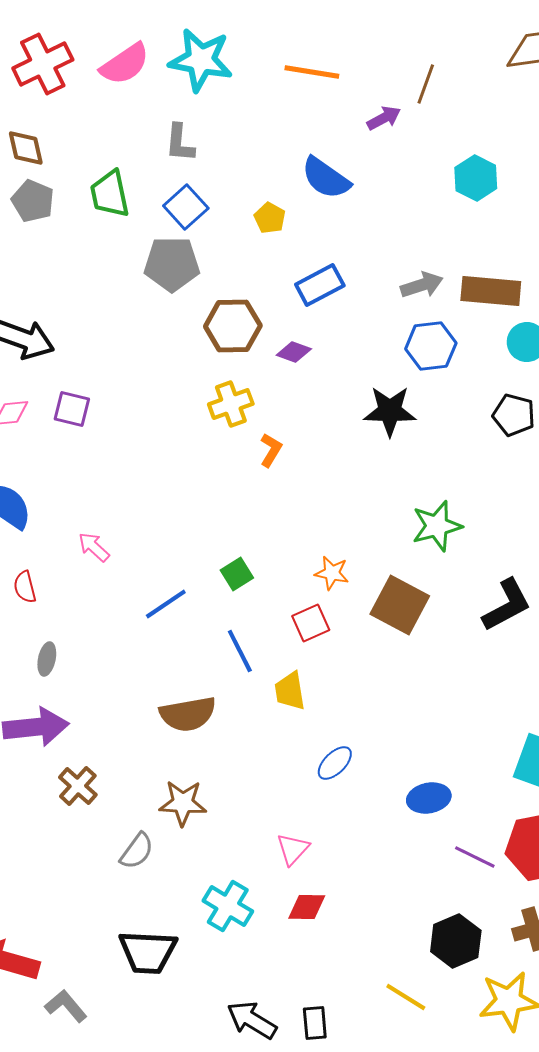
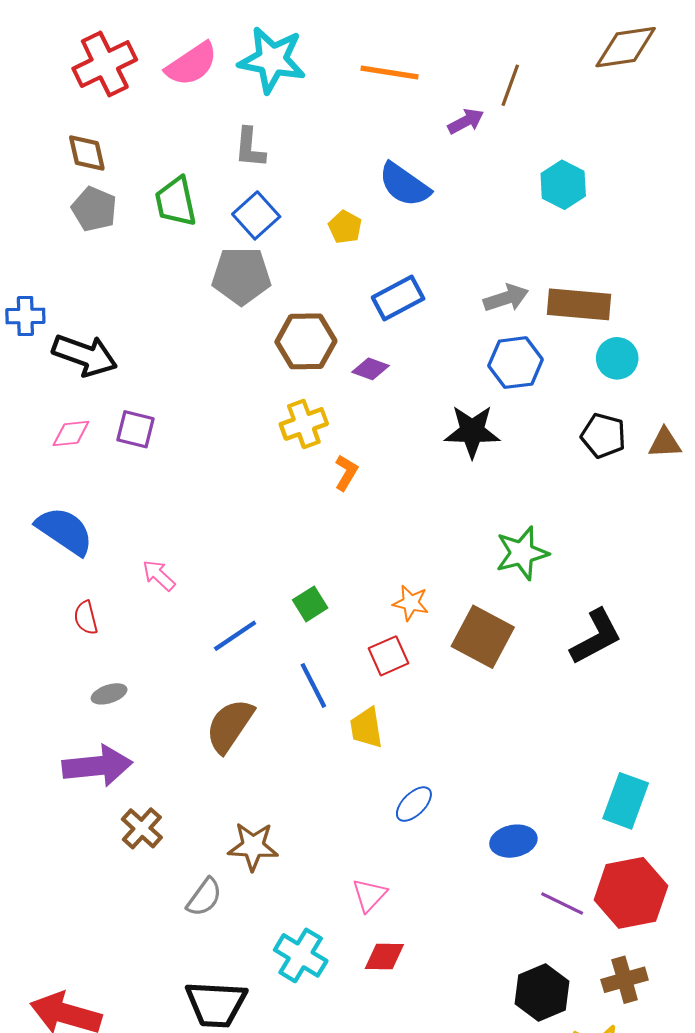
gray ellipse: (47, 659) -> (109, 694), turned 60
brown semicircle: (188, 714) -> (230, 726), moved, turned 134

